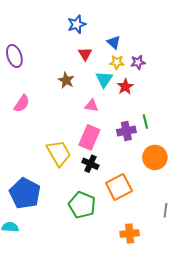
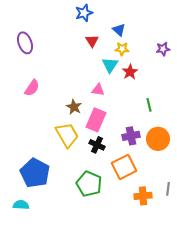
purple star: (138, 62) -> (163, 49), moved
brown star: (66, 80) -> (74, 107), moved
purple cross: (126, 131) -> (131, 136), moved
orange cross: (130, 233) -> (143, 196), moved

